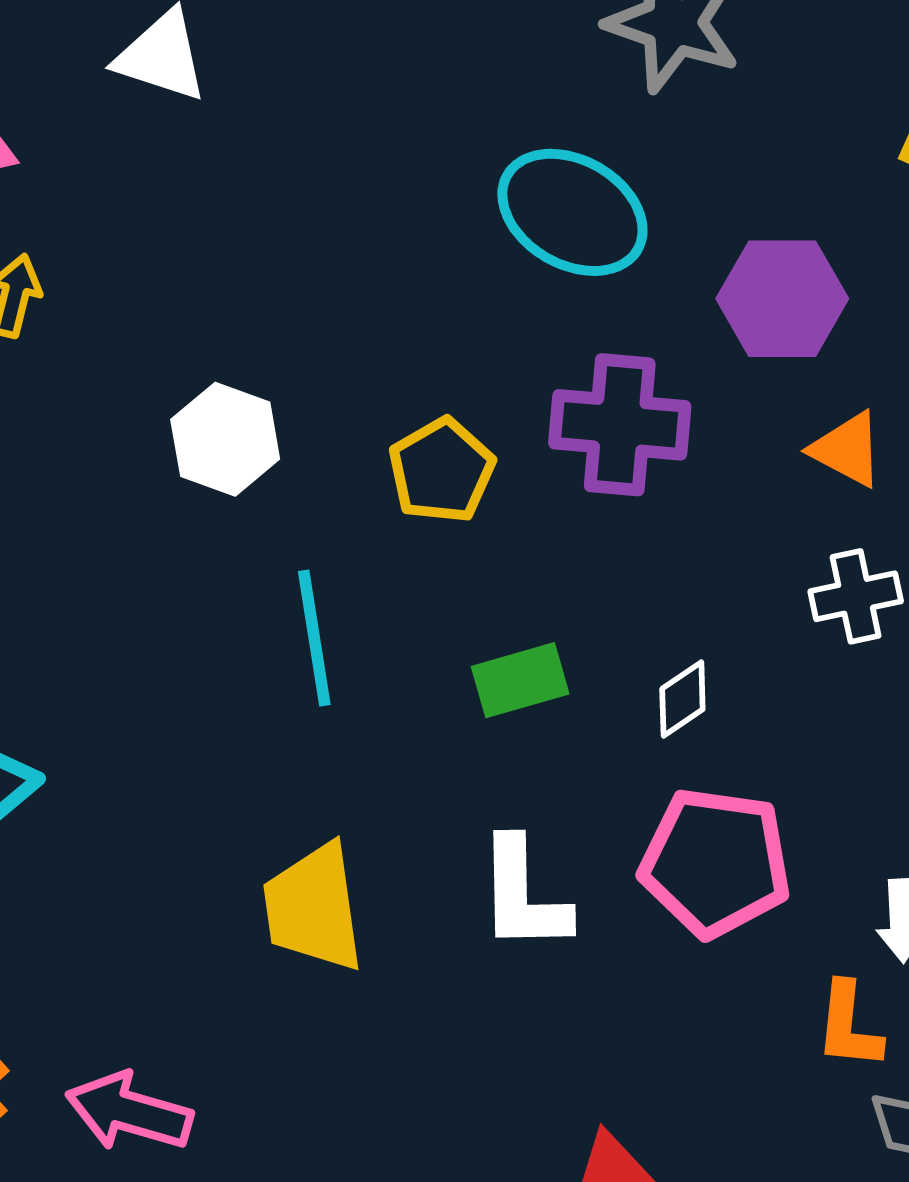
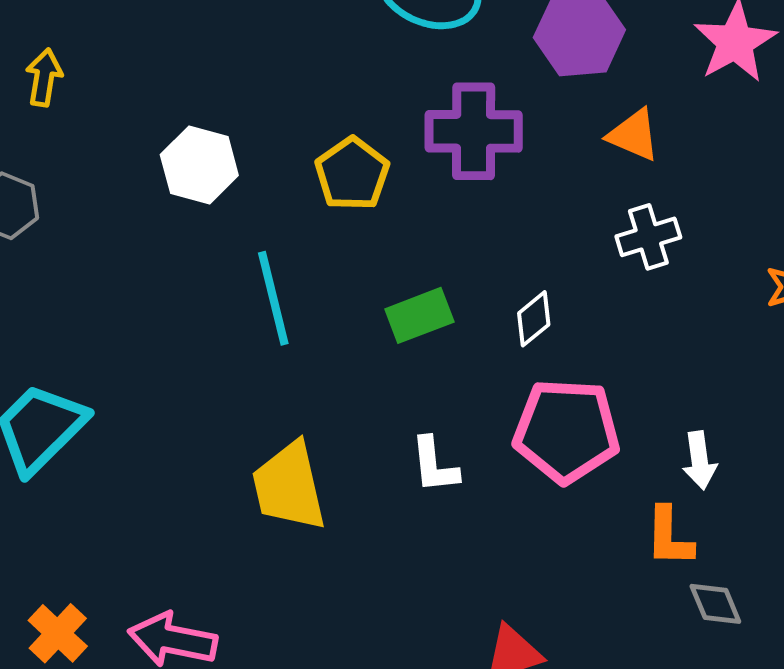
white L-shape: (523, 895) -> (434, 465), size x0.7

